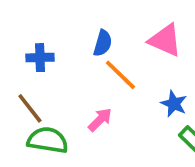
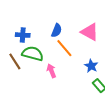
pink arrow: (100, 120) -> (51, 71), turned -72
green semicircle: (48, 140) -> (33, 54), moved

